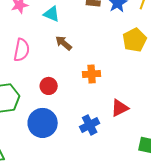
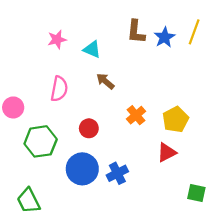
yellow pentagon: (135, 40) -> (175, 120), moved
orange cross: (92, 74) -> (136, 115), turned -36
blue cross: (90, 125) -> (117, 173), moved

